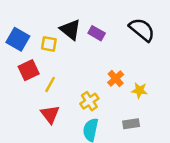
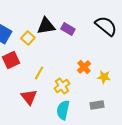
black triangle: (70, 30) -> (46, 26), turned -48
yellow square: (49, 44) -> (28, 38), turned 32
yellow line: (50, 84) -> (39, 73), moved

